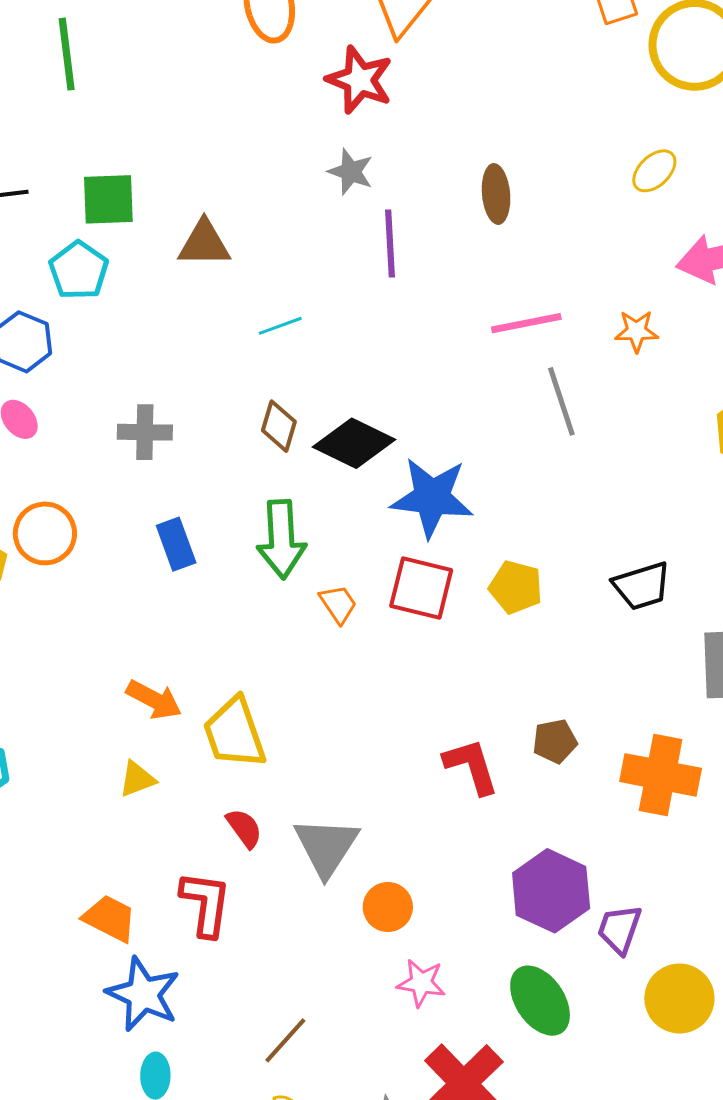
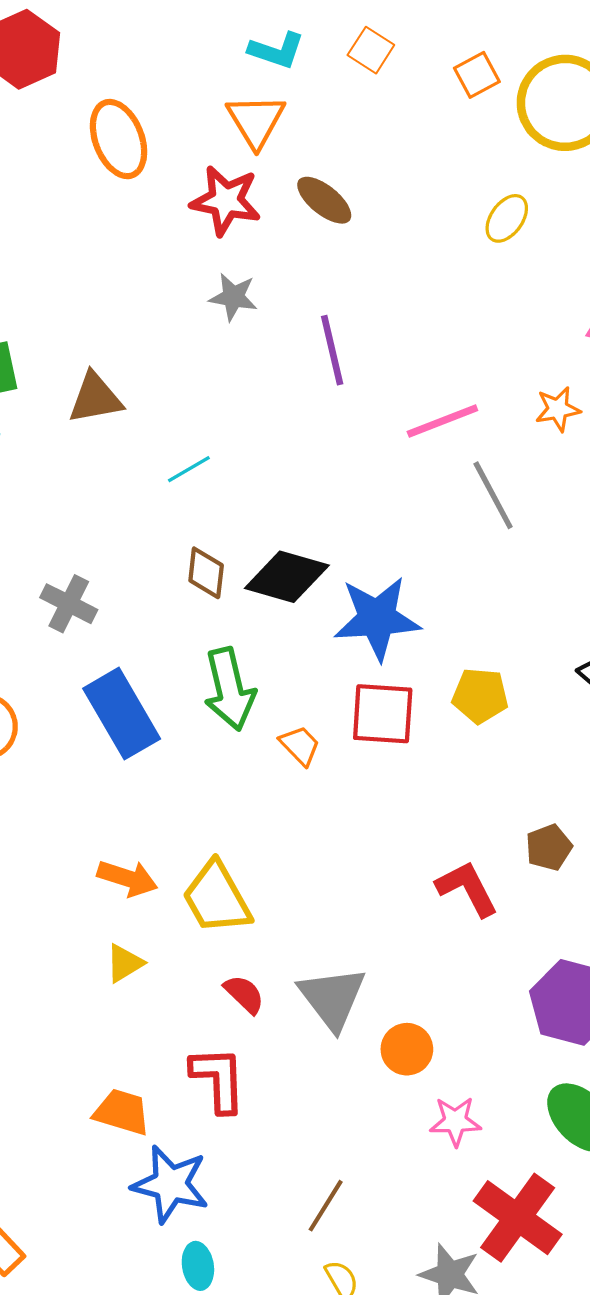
yellow ellipse: (654, 171) -> (507, 218), moved
brown ellipse: (496, 194) -> (324, 200), moved, turned -36
purple line: (390, 243) -> (332, 350), moved
gray cross: (145, 432) -> (69, 604), turned 36
blue rectangle: (176, 544) -> (122, 714), size x1.6

